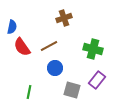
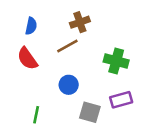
blue semicircle: (12, 27) -> (31, 26), moved
brown line: (49, 46) -> (67, 46), moved
purple rectangle: (97, 80) -> (121, 100), turned 36

